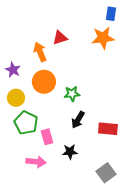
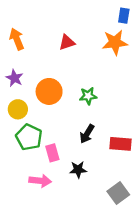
orange arrow: (40, 52) -> (17, 39), moved
green star: (72, 94) -> (88, 96), moved

